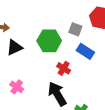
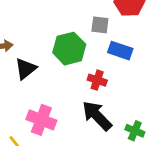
pink cross: (17, 87) -> (41, 120), size x1.5

